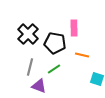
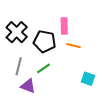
orange line: (82, 55) -> (73, 46), moved

